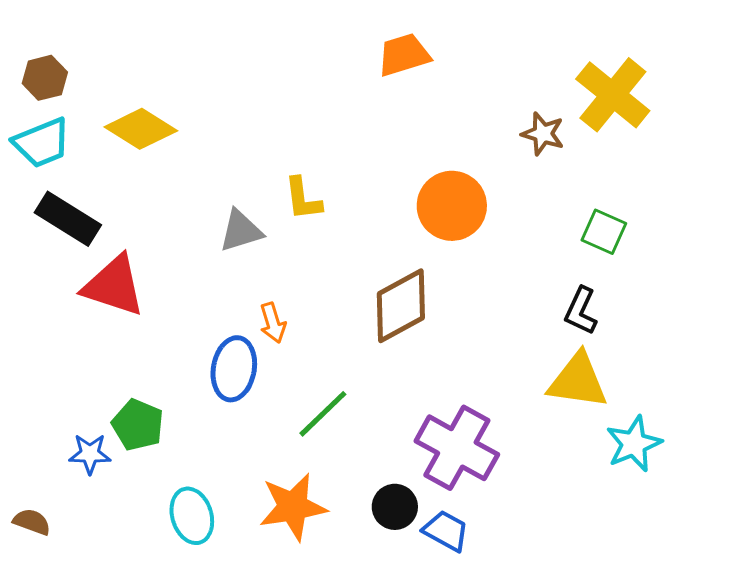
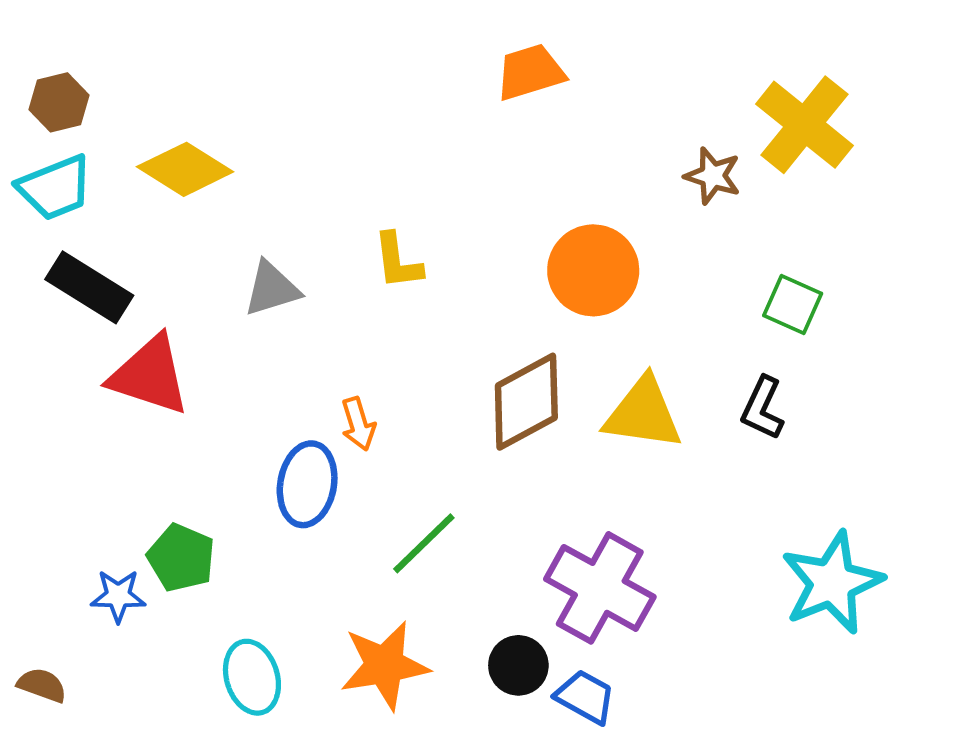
gray triangle: (241, 231) -> (272, 289), moved
yellow triangle: (578, 381) -> (643, 413), moved
cyan star: (634, 444) -> (832, 583), size x1.4

